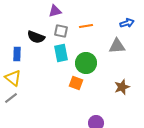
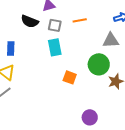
black semicircle: (36, 37) -> (30, 21), moved
green circle: (86, 63) -> (99, 64), moved

